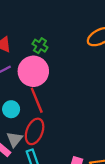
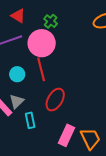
red ellipse: (35, 131) -> (55, 100), moved

